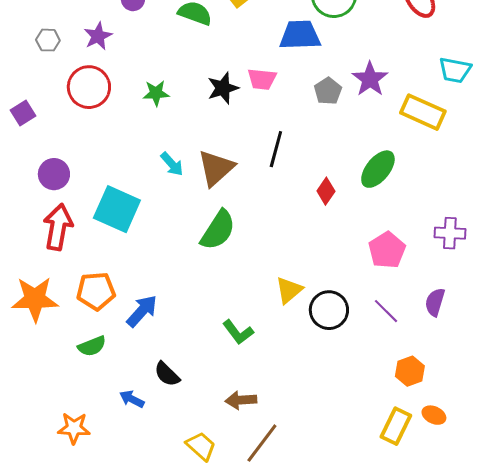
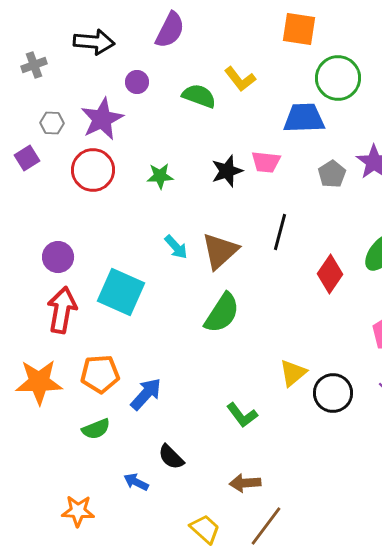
purple star: (98, 36) -> (102, 119), size x1.5
purple square: (23, 113) -> (27, 158), moved
red diamond: (326, 191) -> (330, 274), size x1.4

